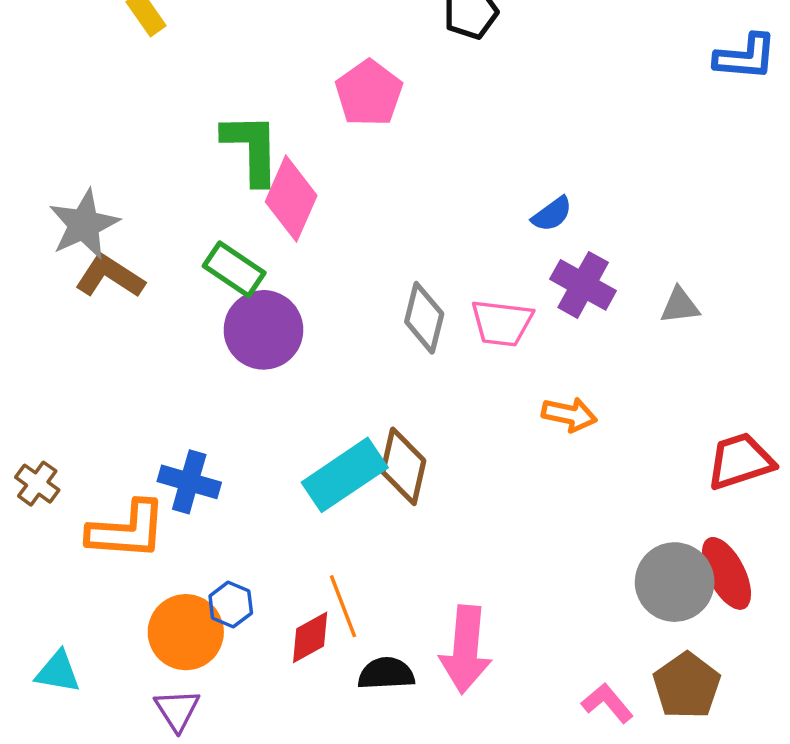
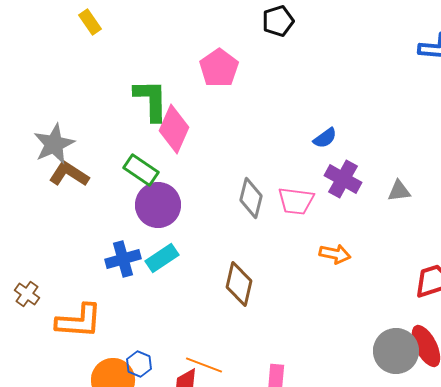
cyan rectangle: (345, 475) -> (162, 258), moved, size x0.7
blue cross: (189, 482) -> (123, 259), moved, turned -32
orange line: (343, 606) -> (204, 365), turned -48

